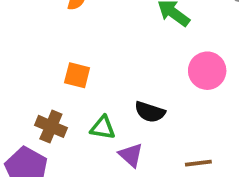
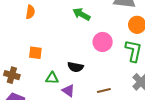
brown cross: (51, 126) -> (12, 75), moved

